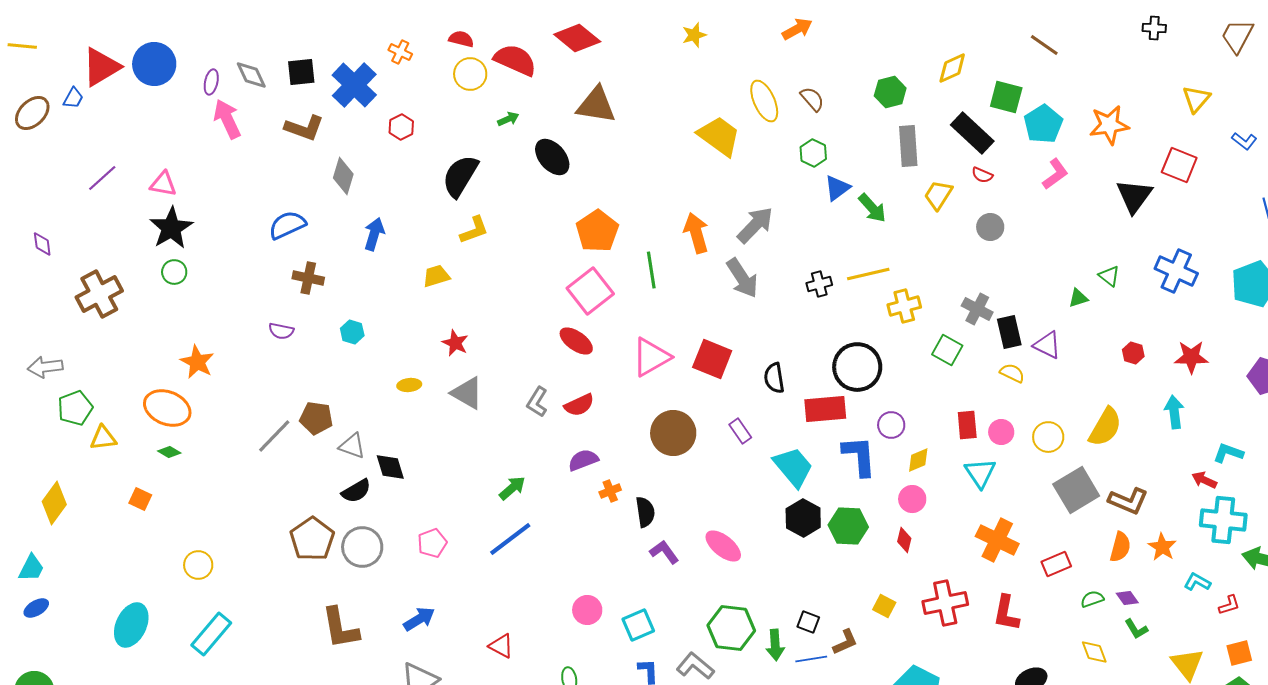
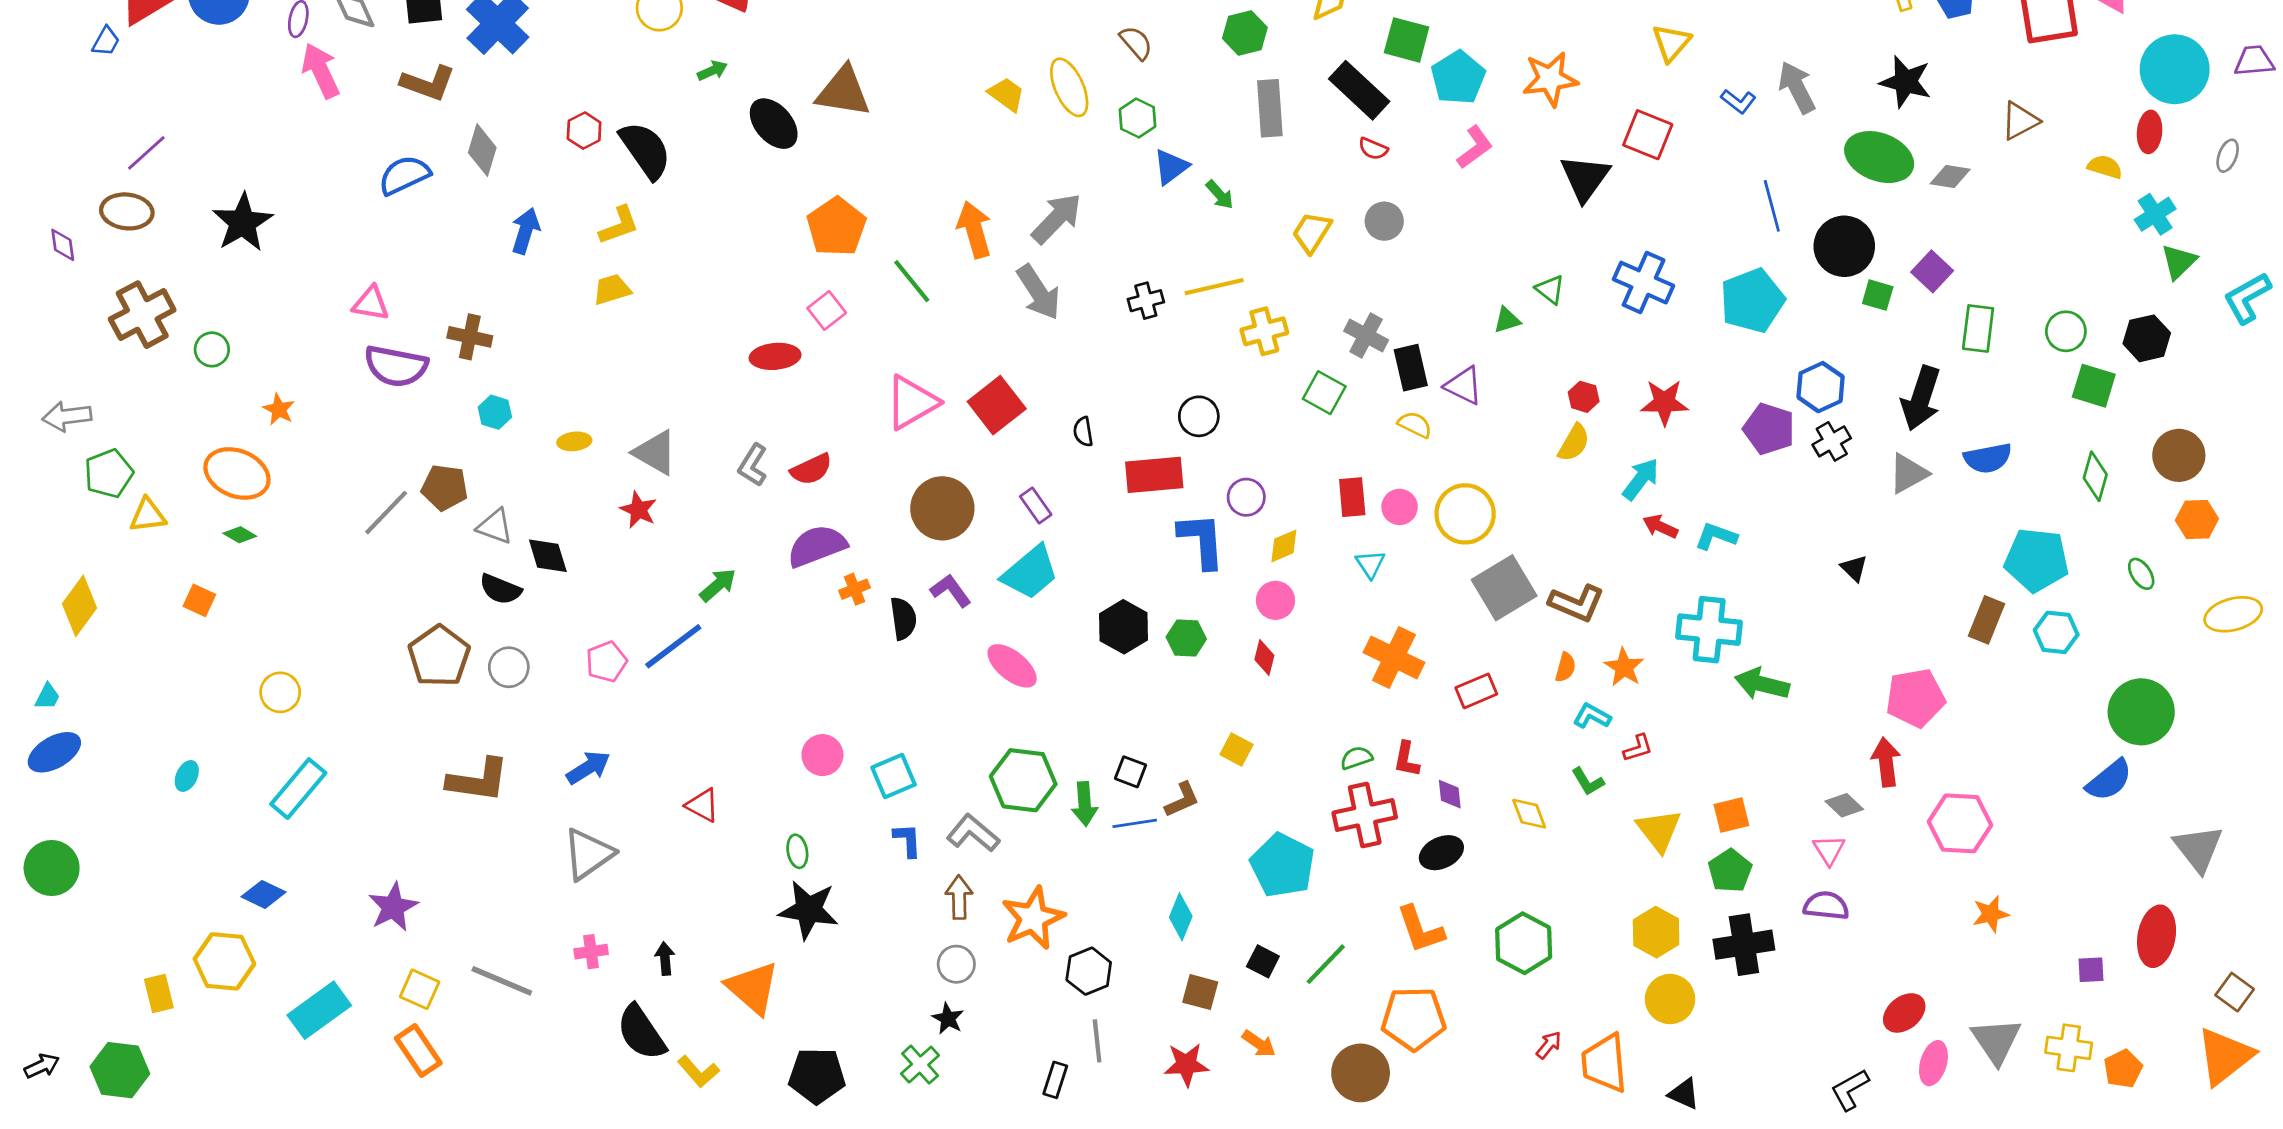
yellow ellipse: (764, 101) -> (1069, 87), moved
brown triangle: (596, 105) -> (843, 92), moved
brown ellipse: (32, 113) -> (127, 211), moved, turned 51
red hexagon: (401, 127) -> (584, 131), moved
yellow trapezoid: (719, 136) -> (1006, 94), size x0.6
black semicircle: (460, 176) -> (645, 150), turned 114
pink triangle: (163, 184) -> (371, 303), moved
yellow trapezoid: (938, 195) -> (1312, 232), moved
green arrow: (872, 208) -> (1220, 195), size x0.7
blue semicircle: (287, 225) -> (404, 175), moved
yellow L-shape: (474, 230) -> (619, 225), moved
green line: (651, 270) -> (912, 281), turned -30
green circle: (174, 272) -> (212, 349), moved
brown cross: (308, 278) -> (470, 337), moved
pink square: (590, 291) -> (827, 310), size x0.6
purple semicircle: (281, 331) -> (396, 366), size x1.8
cyan hexagon: (352, 332) -> (495, 412), moved
red ellipse: (576, 341) -> (775, 356), moved, turned -40
red star: (455, 343) -> (638, 510), moved
red square: (712, 359) -> (997, 405), turned 30
orange star: (197, 362) -> (279, 409), size x0.7
black circle: (857, 367) -> (1199, 416), size x0.6
black semicircle: (774, 378) -> (1083, 432), size x0.7
cyan arrow: (1174, 412) -> (1641, 479), turned 44
yellow semicircle: (1105, 427) -> (1574, 443), moved, size x0.7
yellow circle: (1048, 437) -> (1465, 514), size x1.4
purple semicircle: (583, 460) -> (817, 546), size x1.4
cyan trapezoid: (793, 467) -> (1030, 572), moved, turned 90
cyan triangle: (980, 473) -> (1370, 564), size x0.7
red arrow: (1204, 480) -> (1660, 526), moved
black semicircle: (356, 491) -> (500, 589), turned 52
green hexagon: (848, 526) -> (1186, 638), size x0.7
blue line: (510, 539) -> (673, 646), moved
gray circle: (362, 547) -> (509, 667), size x0.7
orange semicircle: (1120, 547) -> (1565, 667), size x0.7
purple L-shape: (664, 552) -> (951, 591), moved
cyan trapezoid: (31, 568) -> (47, 697), size x0.7
cyan L-shape: (1197, 582) -> (1592, 716), moved
purple diamond: (1127, 598) -> (1450, 794), moved, turned 30
green semicircle: (1092, 599) -> (1356, 758), moved
red cross: (945, 603) -> (1365, 815), moved
red L-shape: (1229, 605) -> (1638, 748), moved
blue ellipse: (36, 608) -> (54, 752), size x1.5
red L-shape: (1006, 613) -> (1407, 759), size x0.7
cyan ellipse: (131, 625) -> (187, 776), size x0.5
brown L-shape: (340, 628) -> (478, 780), turned -72

